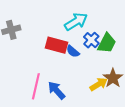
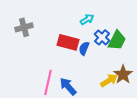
cyan arrow: (76, 22) -> (87, 19), size x0.6
blue semicircle: (73, 51) -> (84, 48), turned 72

